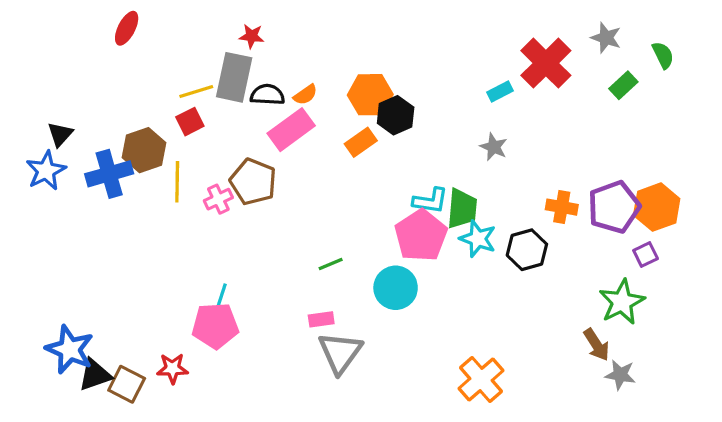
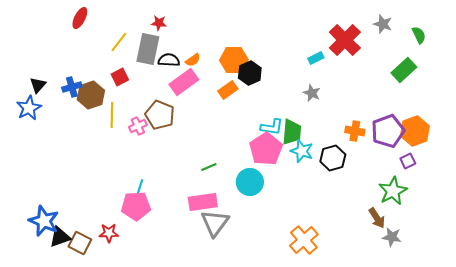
green rectangle: (623, 85) -> (404, 70), moved, size x1.4
yellow line: (196, 92) -> (119, 42), moved, turned -35
blue cross: (109, 174) -> (72, 87), moved, size x0.7
pink rectangle: (321, 319) -> (203, 202), size x1.8

